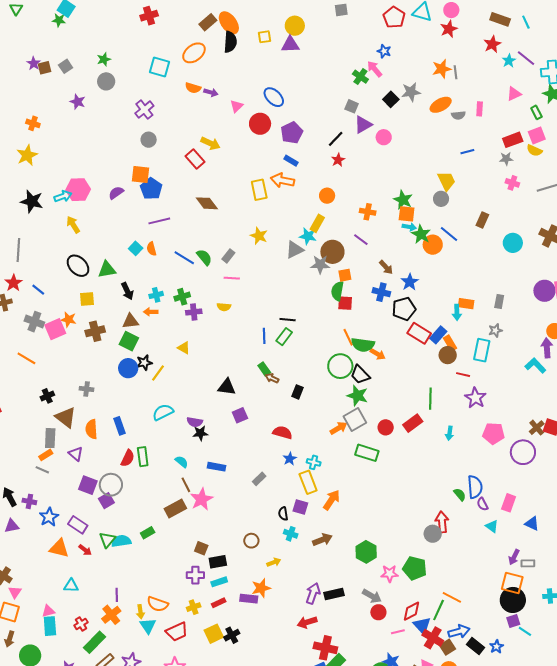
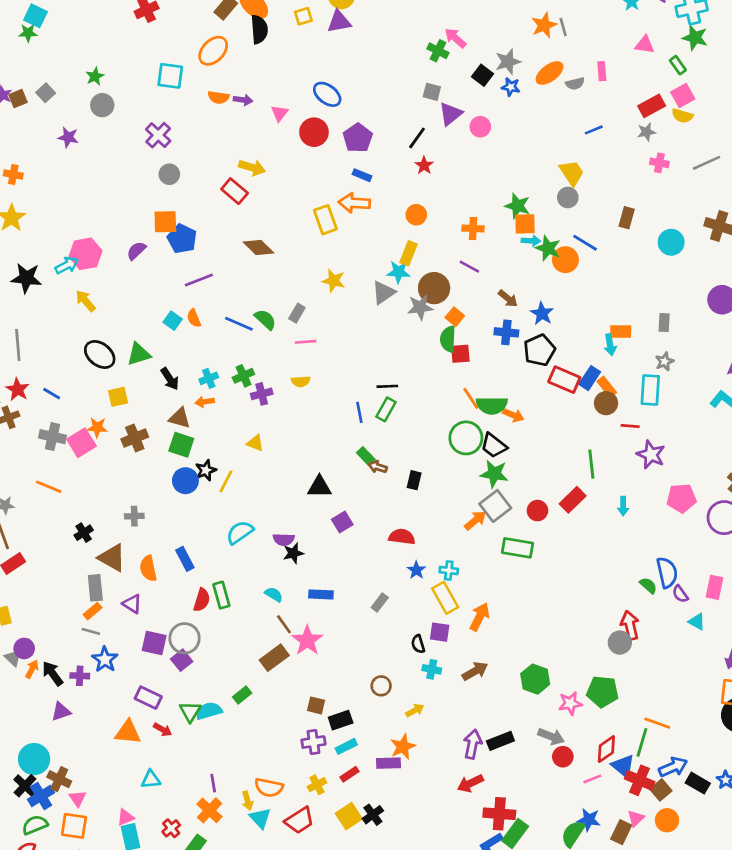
blue star: (384, 51) -> (511, 87), moved
pink triangle: (514, 94) -> (645, 45), turned 42
orange square: (345, 275) -> (455, 317), turned -32
brown triangle: (130, 321) -> (180, 418), turned 30
blue star: (49, 517) -> (105, 659), moved

